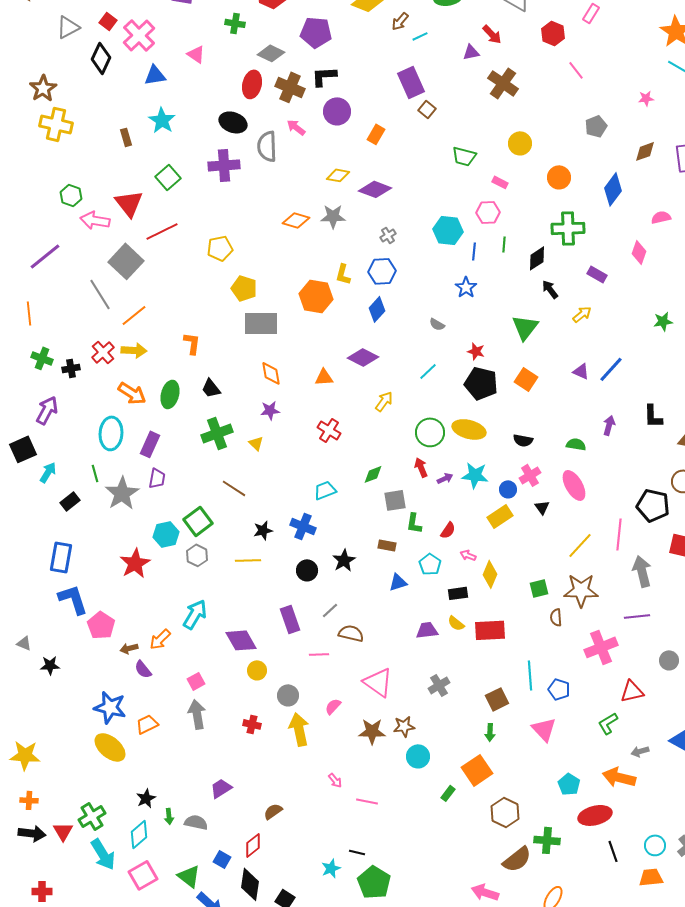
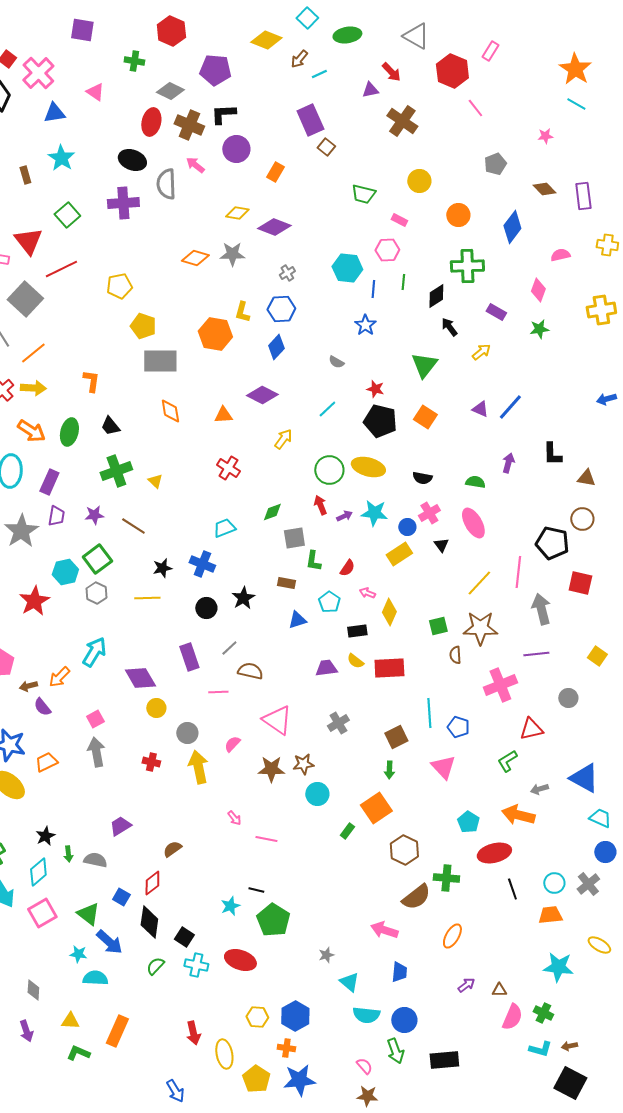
red hexagon: (553, 33) -> (452, 71), size x1.4
brown diamond: (645, 151) -> (544, 189), turned 65
green star: (663, 321) -> (539, 329), moved
purple star: (270, 410) -> (94, 515), moved

